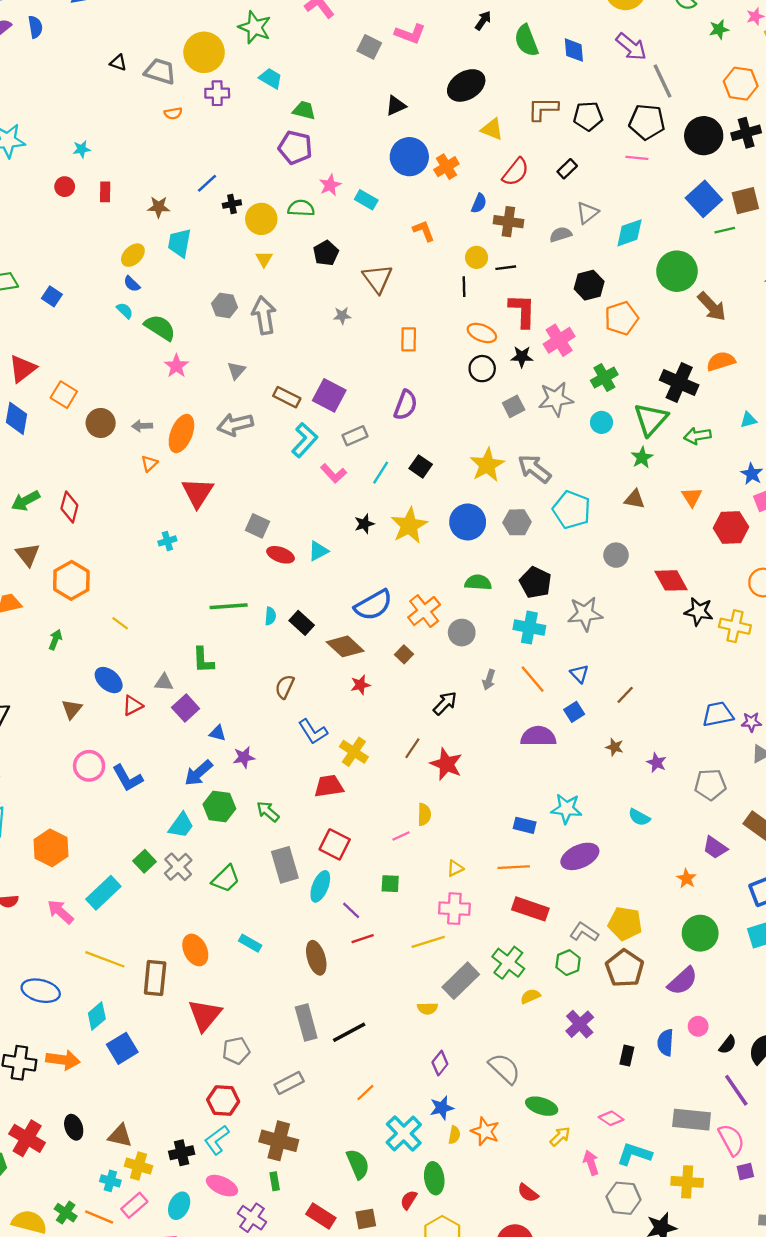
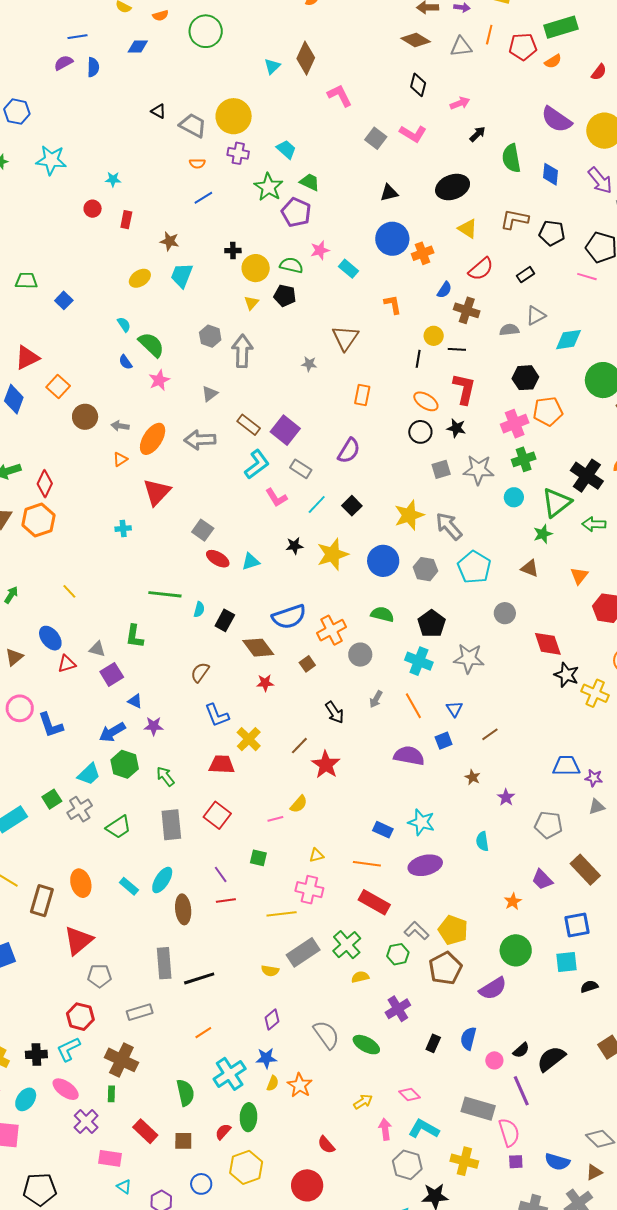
green star: (255, 27) -> (269, 187), moved
blue line: (207, 183) -> (203, 198), moved
black pentagon: (326, 253) -> (285, 296), moved, turned 30
blue semicircle: (132, 284) -> (125, 362), moved
pink cross: (559, 340) -> (515, 424), moved
gray rectangle: (355, 436) -> (301, 469), turned 45
orange hexagon: (71, 580) -> (38, 520), moved
black rectangle: (302, 623) -> (225, 620), turned 65
black arrow: (445, 703) -> (335, 712), turned 90
yellow semicircle: (424, 814) -> (299, 804), turned 30
cyan semicircle: (639, 817) -> (482, 841), turned 42
cyan ellipse: (320, 886) -> (162, 880), moved
pink circle: (698, 1026) -> (494, 1060), moved
green ellipse: (542, 1106) -> (366, 1045), moved

